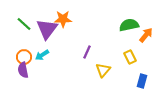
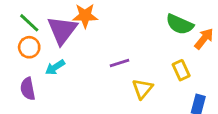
green semicircle: (129, 25) -> (180, 24), turned -144
purple line: (87, 52) -> (119, 63), turned 48
orange circle: (24, 57) -> (29, 47), moved

